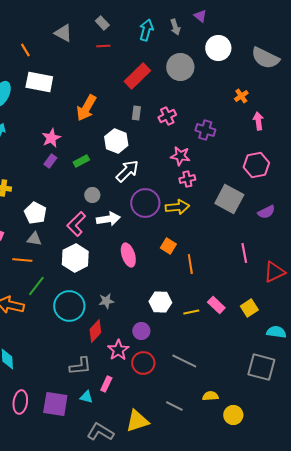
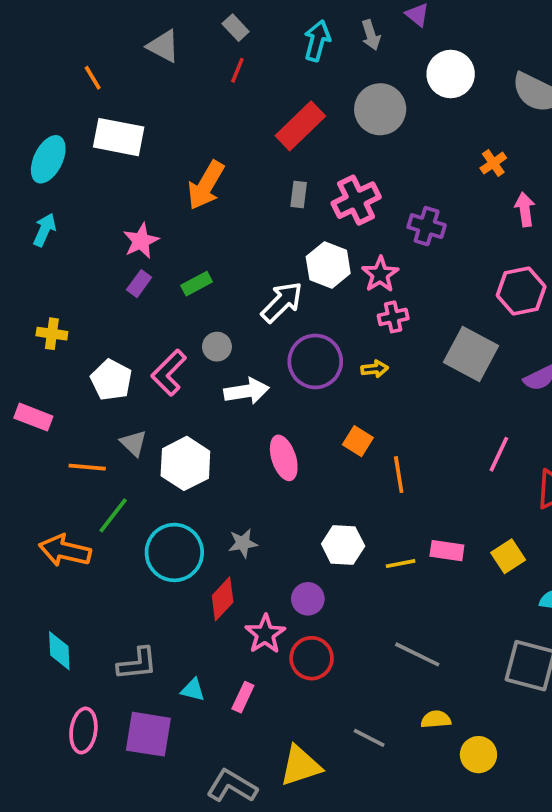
red line: (103, 46) -> (237, 70), turned -64
pink cross: (167, 116) -> (356, 200), size x1.4
white hexagon: (116, 141) -> (328, 265), moved
pink star: (180, 156) -> (380, 274), turned 30
yellow arrow: (177, 207) -> (375, 369), size x0.6
pink L-shape: (76, 224) -> (169, 373), moved
gray triangle: (34, 239) -> (134, 443), moved, turned 35
pink line: (244, 253) -> (499, 454), turned 36
pink rectangle: (216, 305) -> (447, 551), turned -36
gray line: (184, 361) -> (417, 654), moved
gray L-shape: (80, 366) -> (137, 664), moved
cyan triangle: (86, 397) -> (193, 690), moved

